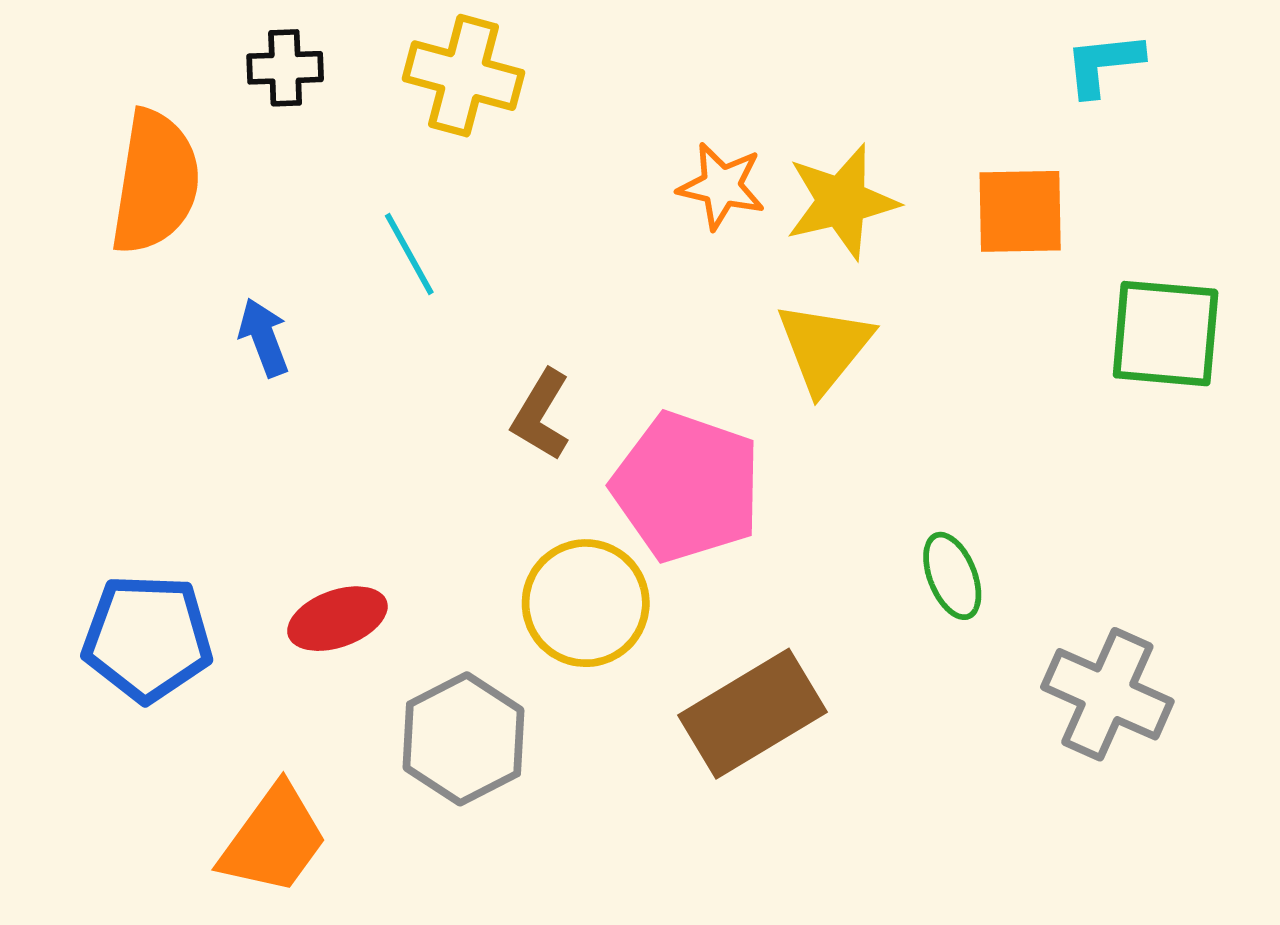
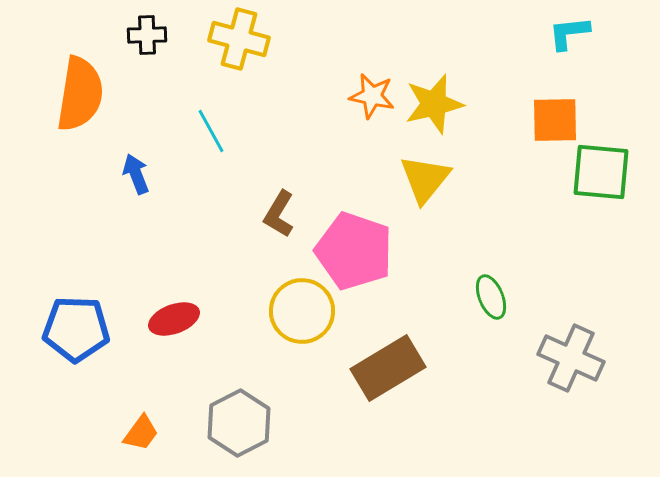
orange square: (1020, 211) -> (555, 120), moved
gray hexagon: (464, 739) -> (239, 423), moved
orange trapezoid: (273, 840) -> (141, 433), size x0.6

